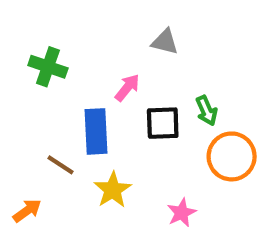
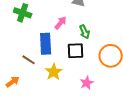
green arrow: (207, 111) -> (85, 32), moved
black square: (163, 123) -> (76, 51), moved

